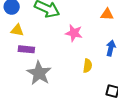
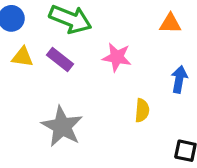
purple rectangle: (26, 49) -> (60, 60), moved, turned 35

